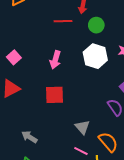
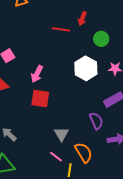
green circle: (96, 25) -> (101, 39), moved
pink arrow: (55, 60) -> (37, 74), moved

